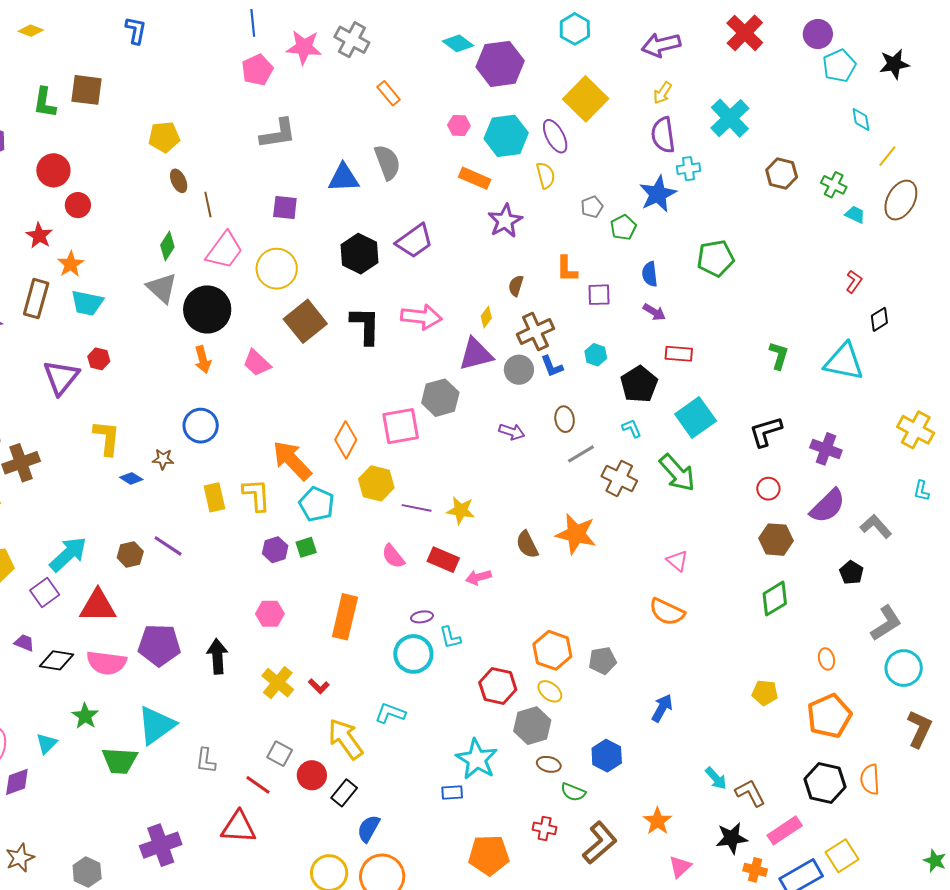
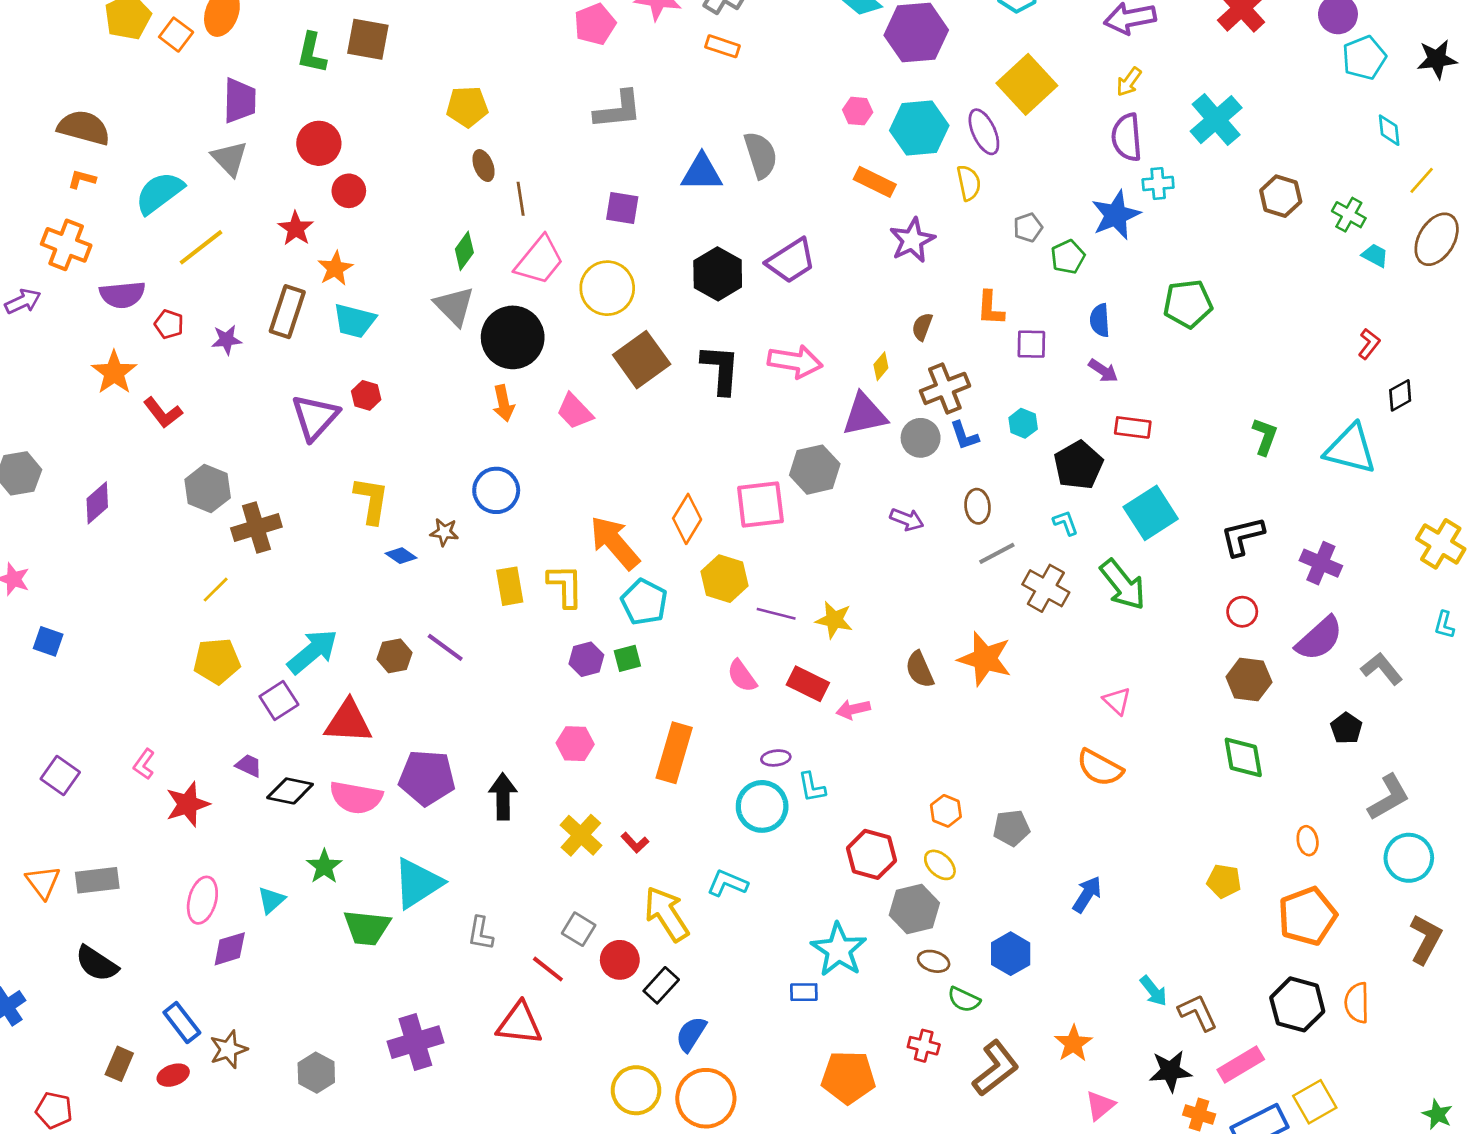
orange rectangle: (389, 93) -> (722, 46), moved, turned -35
green diamond: (775, 599) -> (1243, 757), turned -72
orange hexagon: (552, 650) -> (946, 811), size x0.6

